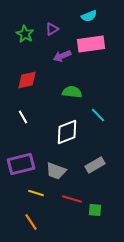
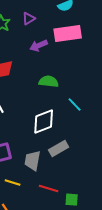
gray rectangle: (95, 165) -> (59, 149), moved
gray trapezoid: (56, 171) -> (33, 161), turned 80

